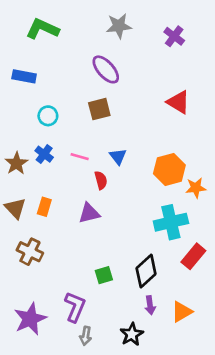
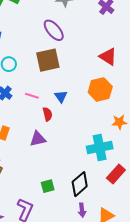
brown square: (99, 109) -> (48, 60), size x1.4
orange hexagon: (169, 169) -> (100, 90), moved

